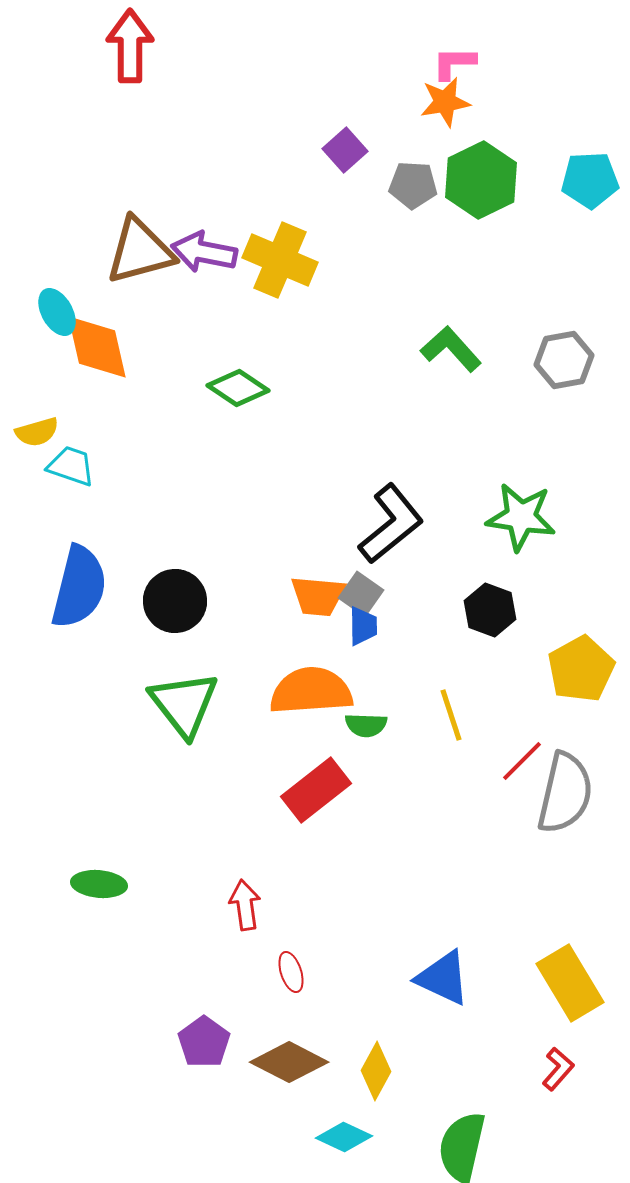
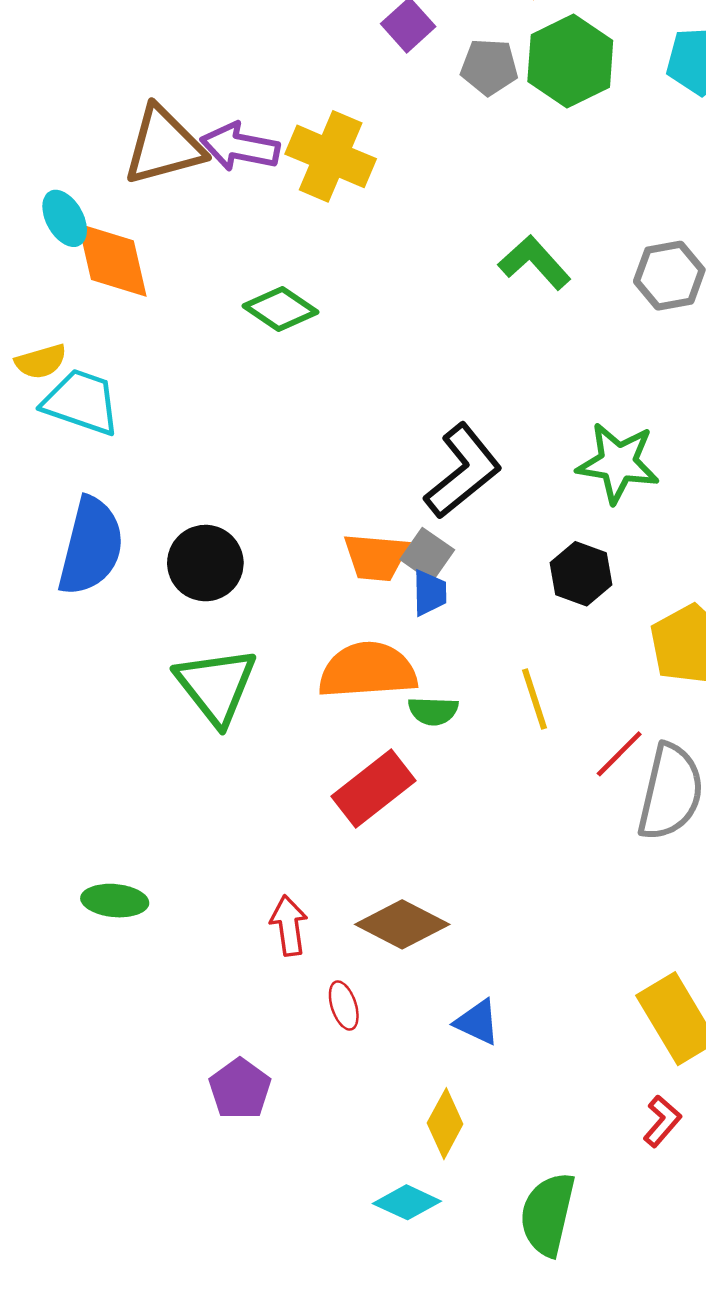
cyan trapezoid: (71, 466) -> (81, 402), size x1.4
blue triangle: (443, 978) -> (477, 1022), moved, size x0.7
brown diamond: (289, 1062) -> (402, 924), moved

